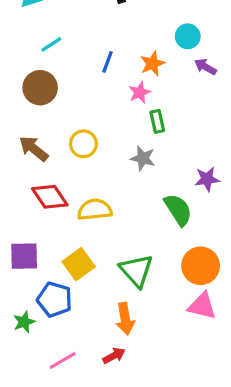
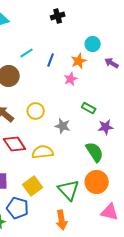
cyan circle: (188, 36) -> (93, 44), moved
cyan line: (51, 44) -> (27, 53), moved
green rectangle: (157, 121) -> (89, 108), moved, turned -48
gray star: (143, 158) -> (63, 126), moved
purple star: (207, 179) -> (106, 127), moved
orange circle: (201, 266) -> (97, 182), moved

